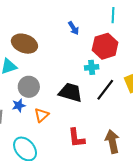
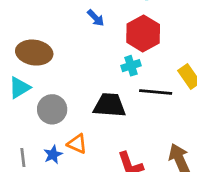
black line: (105, 90) -> (156, 92), turned 70
blue star: (19, 105) -> (53, 155), moved
orange triangle: (42, 115) -> (77, 144), turned -42

